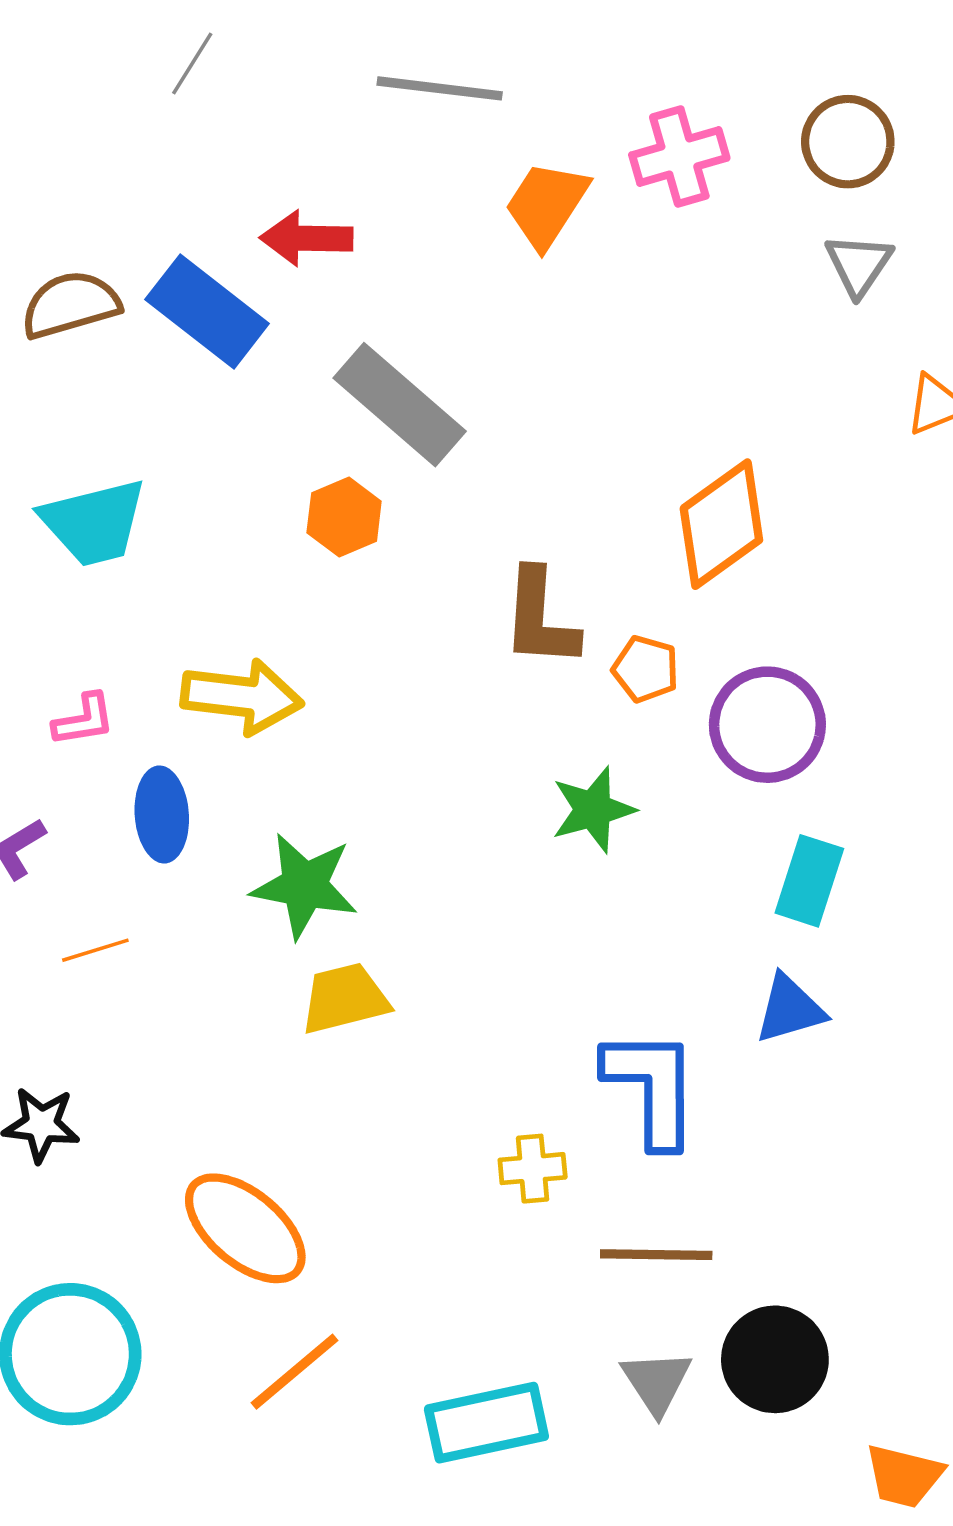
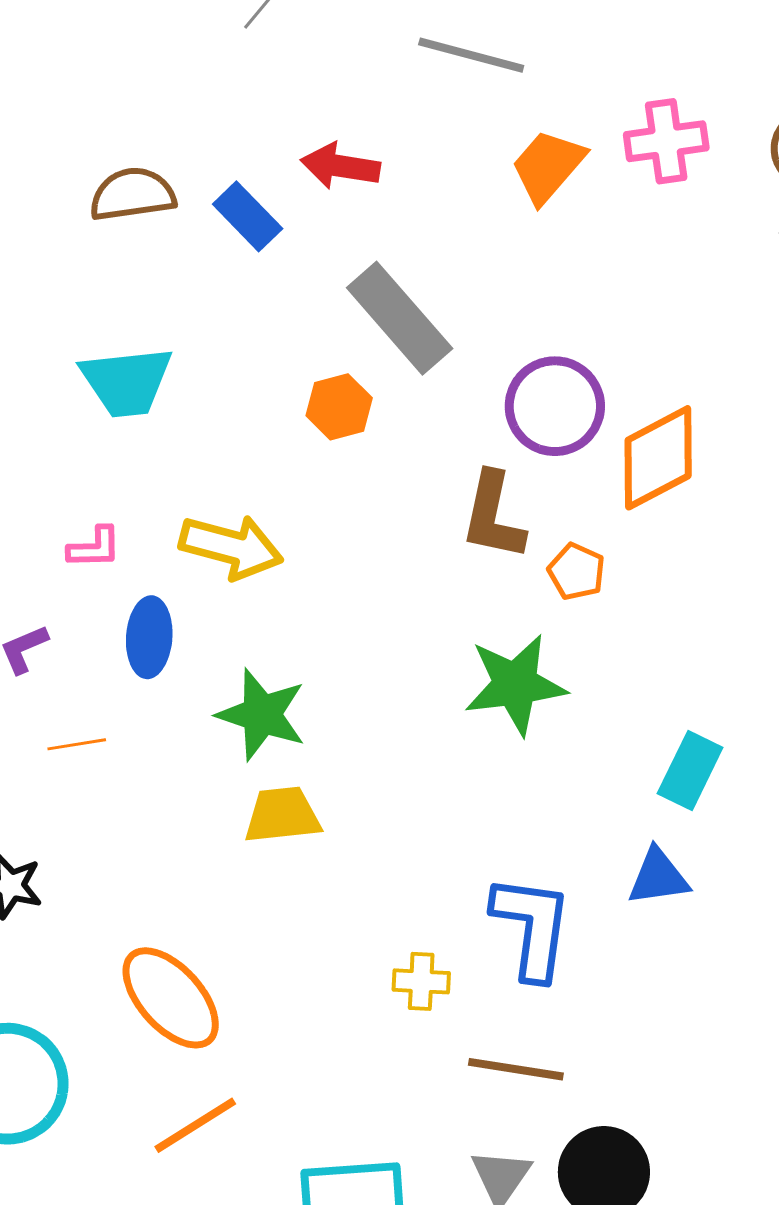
blue rectangle: (207, 312) -> (248, 216), size x0.7
purple circle: (767, 725) -> (555, 406), moved
green star: (593, 810) -> (515, 684), size x1.4

